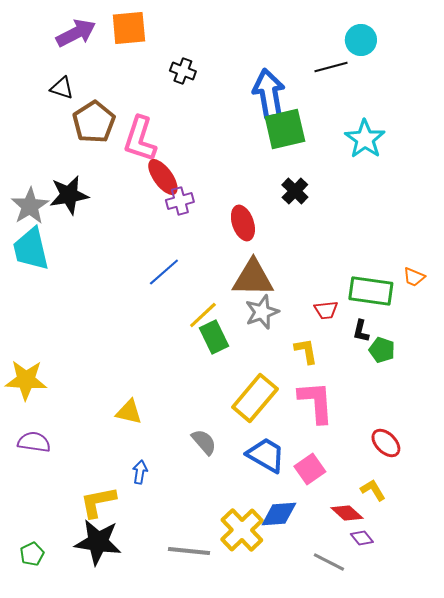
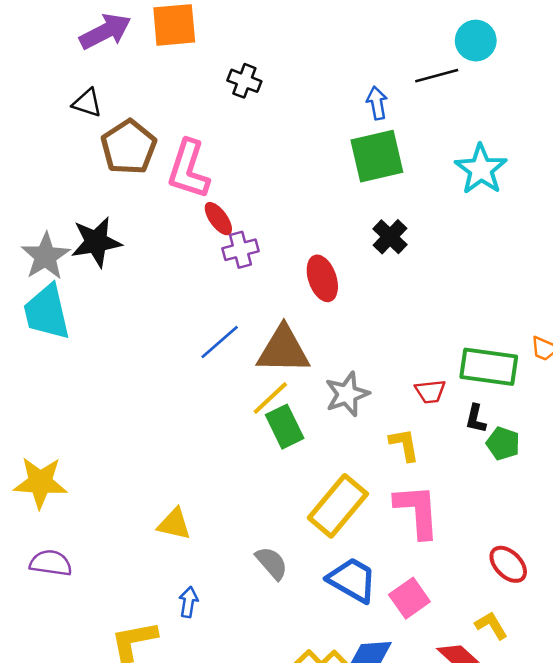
blue arrow: (269, 94) -> (377, 103), moved, size x0.5
red ellipse: (163, 177) -> (218, 219), size x0.7
brown triangle: (253, 278) -> (283, 350), moved

